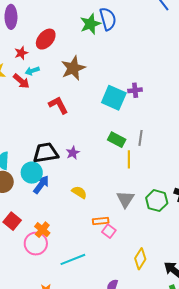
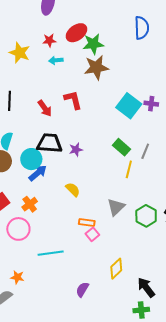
green star: (90, 24) -> (93, 44), moved
red arrow: (21, 81) -> (45, 108), moved
orange cross: (42, 230) -> (30, 204), moved

